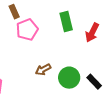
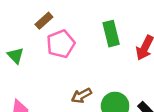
brown rectangle: (14, 12) -> (44, 21), turned 72

